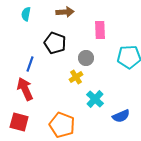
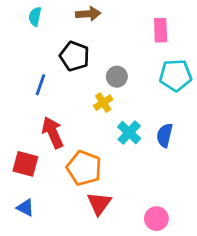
pink rectangle: (100, 30) -> (161, 30), moved
red arrow: (25, 89) -> (53, 133), moved
blue semicircle: (121, 116) -> (165, 135), moved, turned 126

